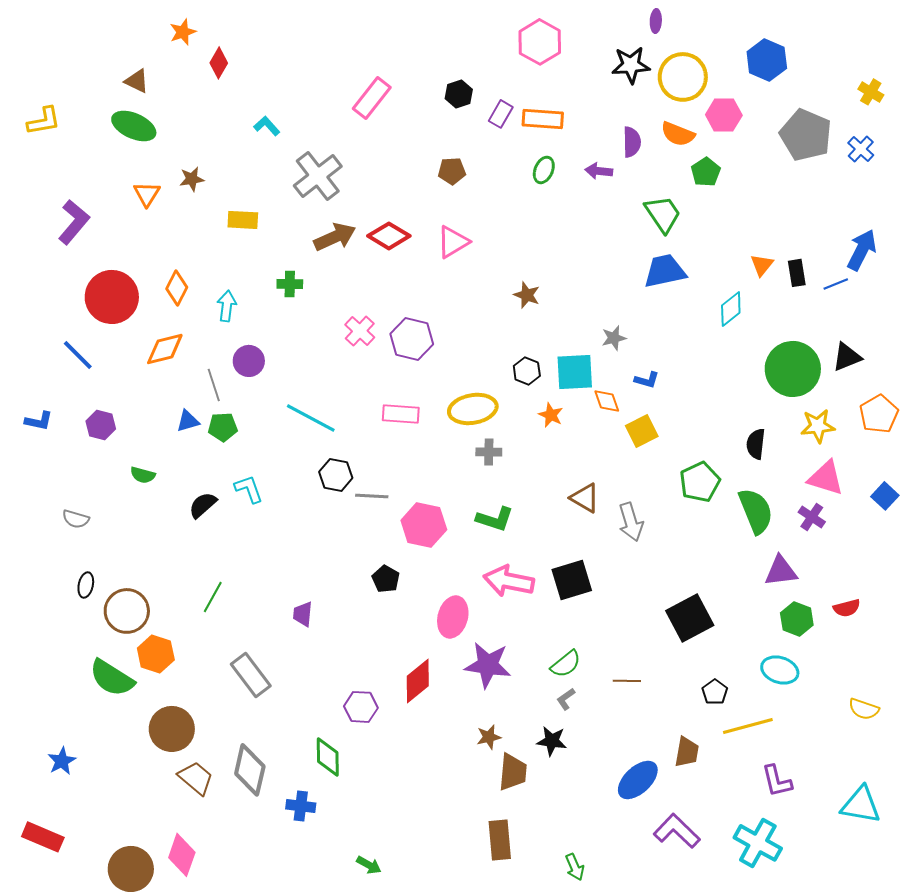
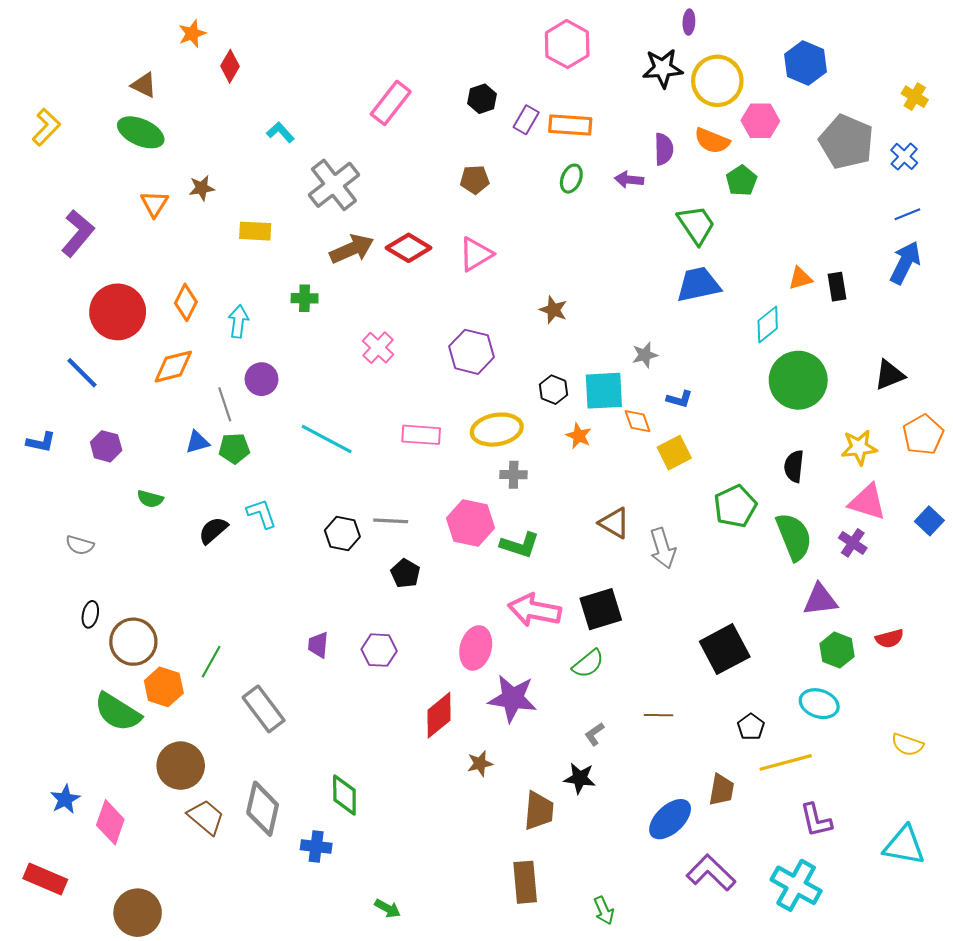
yellow L-shape: (44, 121) -> (46, 127), turned -36
orange triangle: (762, 265) -> (800, 278), turned 35
blue line: (836, 284) -> (907, 214), moved
purple hexagon: (412, 339) -> (472, 352), moved
green circle: (793, 369) -> (798, 380), moved
black hexagon: (336, 475) -> (342, 534), moved
pink hexagon: (424, 525) -> (470, 523), moved
black pentagon: (386, 579) -> (405, 573), moved
green line: (213, 597) -> (211, 662), moved
green semicircle: (566, 664) -> (588, 664), moved
purple hexagon: (361, 707) -> (379, 650), moved
brown star: (489, 737) -> (480, 763), moved
pink diamond: (182, 855) -> (110, 822), moved

